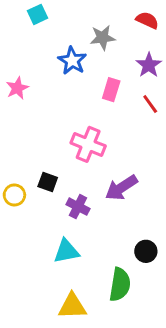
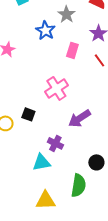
gray star: (103, 38) -> (66, 14), turned -30
pink cross: (88, 144) -> (56, 88), turned 35
purple cross: (78, 207) -> (55, 143), moved

